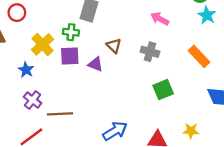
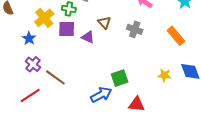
green square: (163, 90) -> (120, 78), moved
brown line: (60, 114) -> (55, 77), turned 35
yellow star: (191, 131) -> (164, 75), moved

